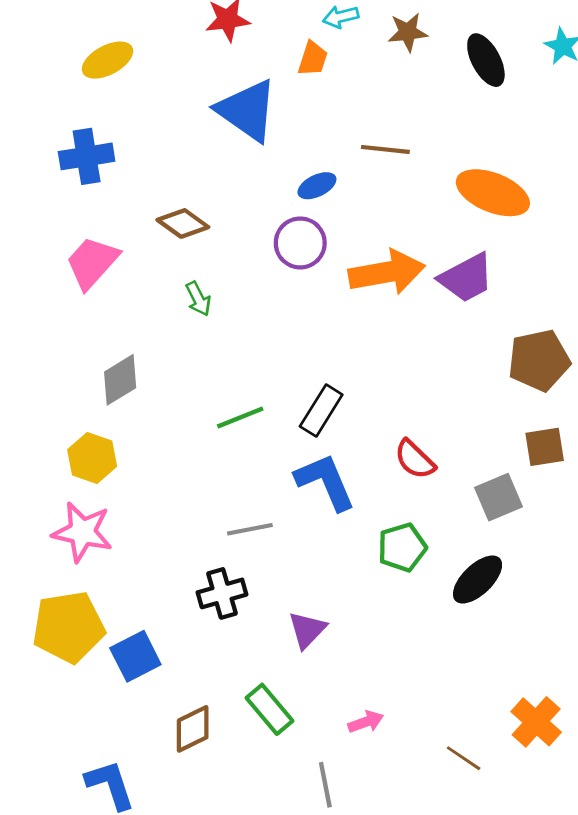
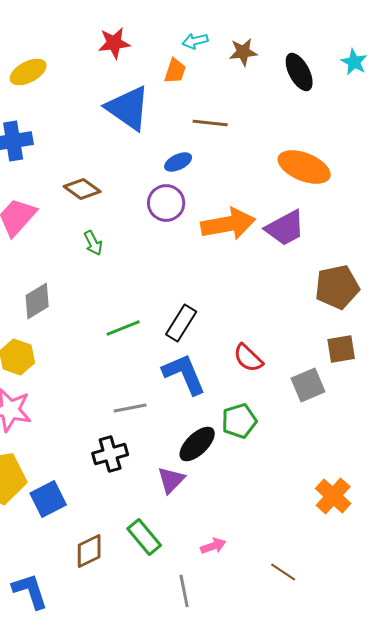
brown line: (385, 149) -> (210, 123), moved
black ellipse: (478, 579) -> (197, 444), moved
orange cross: (536, 722) -> (333, 496), moved

